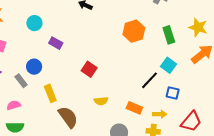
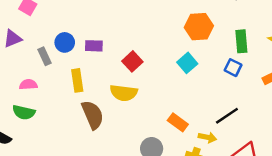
purple rectangle: (56, 43) -> (94, 46), moved, turned -40
cyan square: (168, 65) -> (187, 63), moved
black line: (149, 80) -> (227, 116), moved
blue square: (173, 93) -> (233, 68), moved
yellow semicircle: (101, 101) -> (124, 93), moved, size x1.5

